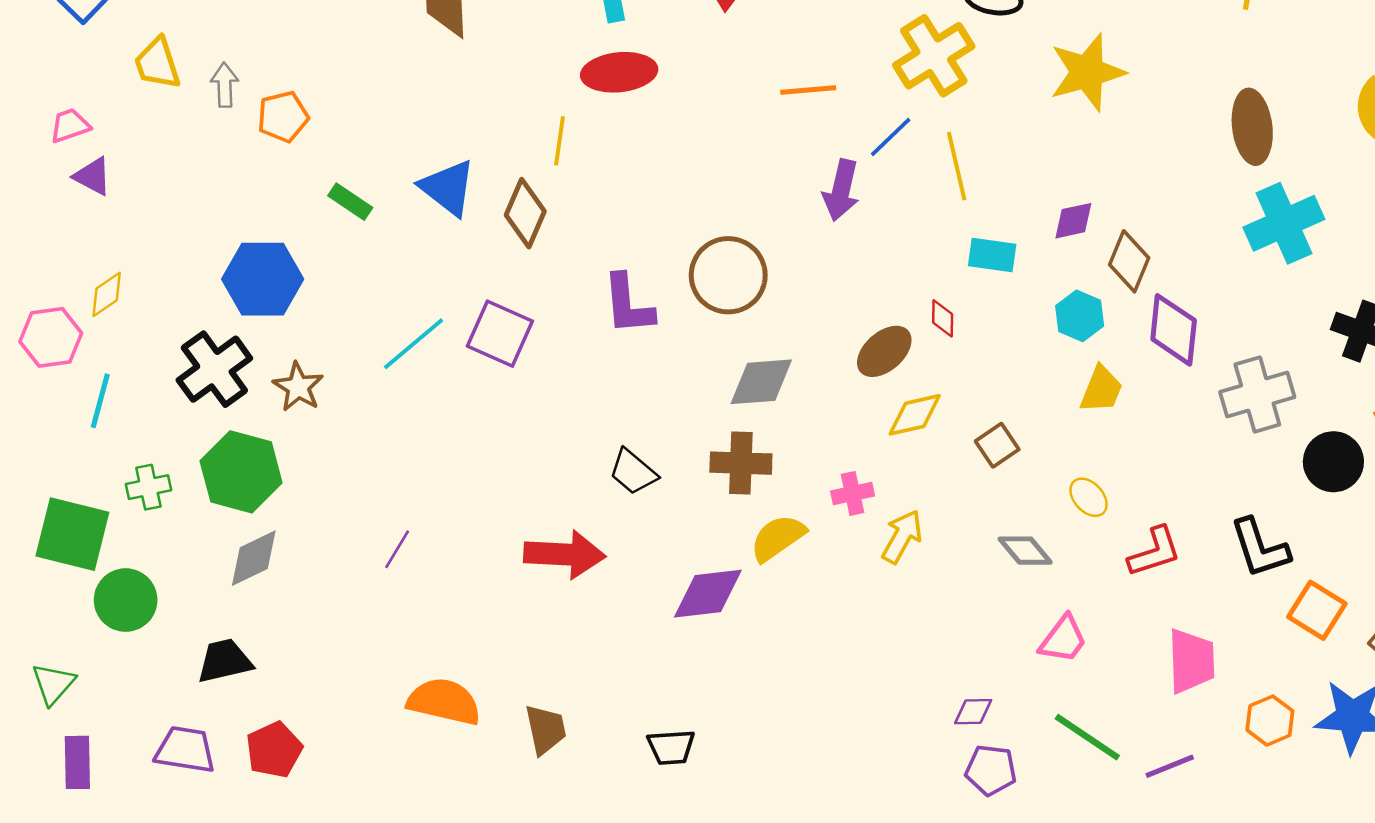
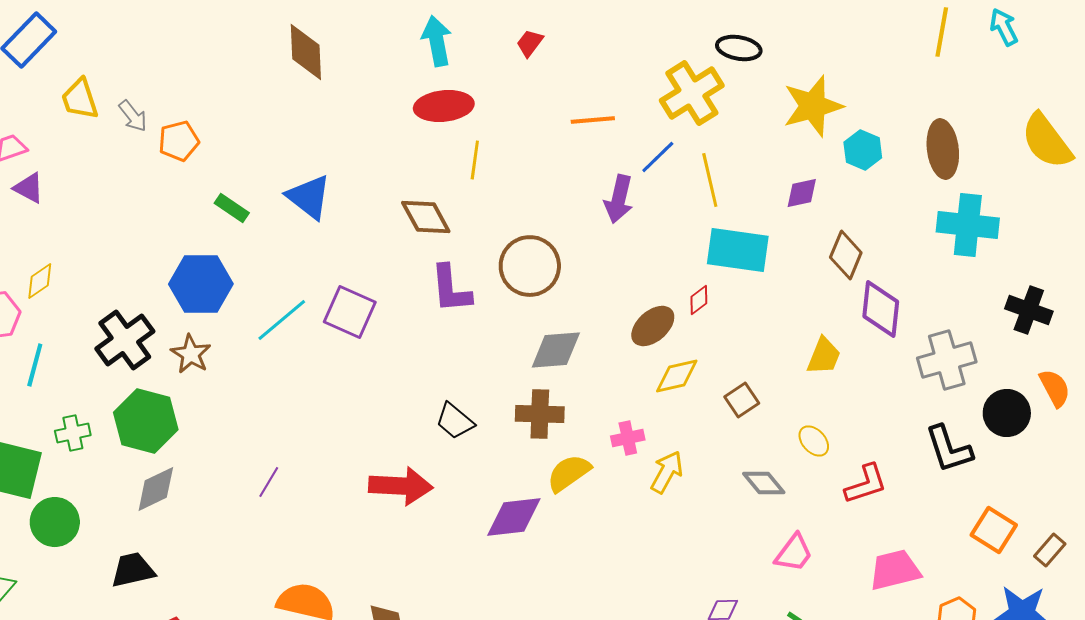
gray arrow: (225, 85) -> (133, 116), turned 144
yellow line: (560, 141) -> (475, 160), moved
brown diamond: (525, 213) -> (426, 217), moved, turned -52
purple diamond: (1073, 221) -> (802, 193), moved
cyan cross: (1284, 223) -> (968, 225), turned 30
cyan rectangle: (992, 255) -> (738, 250), size x1.6
blue hexagon: (263, 279) -> (201, 284), moved
cyan hexagon: (1080, 316) -> (863, 150), moved
red diamond: (943, 318) -> (699, 300), turned 52
black L-shape: (1260, 548) -> (949, 449), moved
pink trapezoid: (1191, 661) -> (895, 570), turned -102

